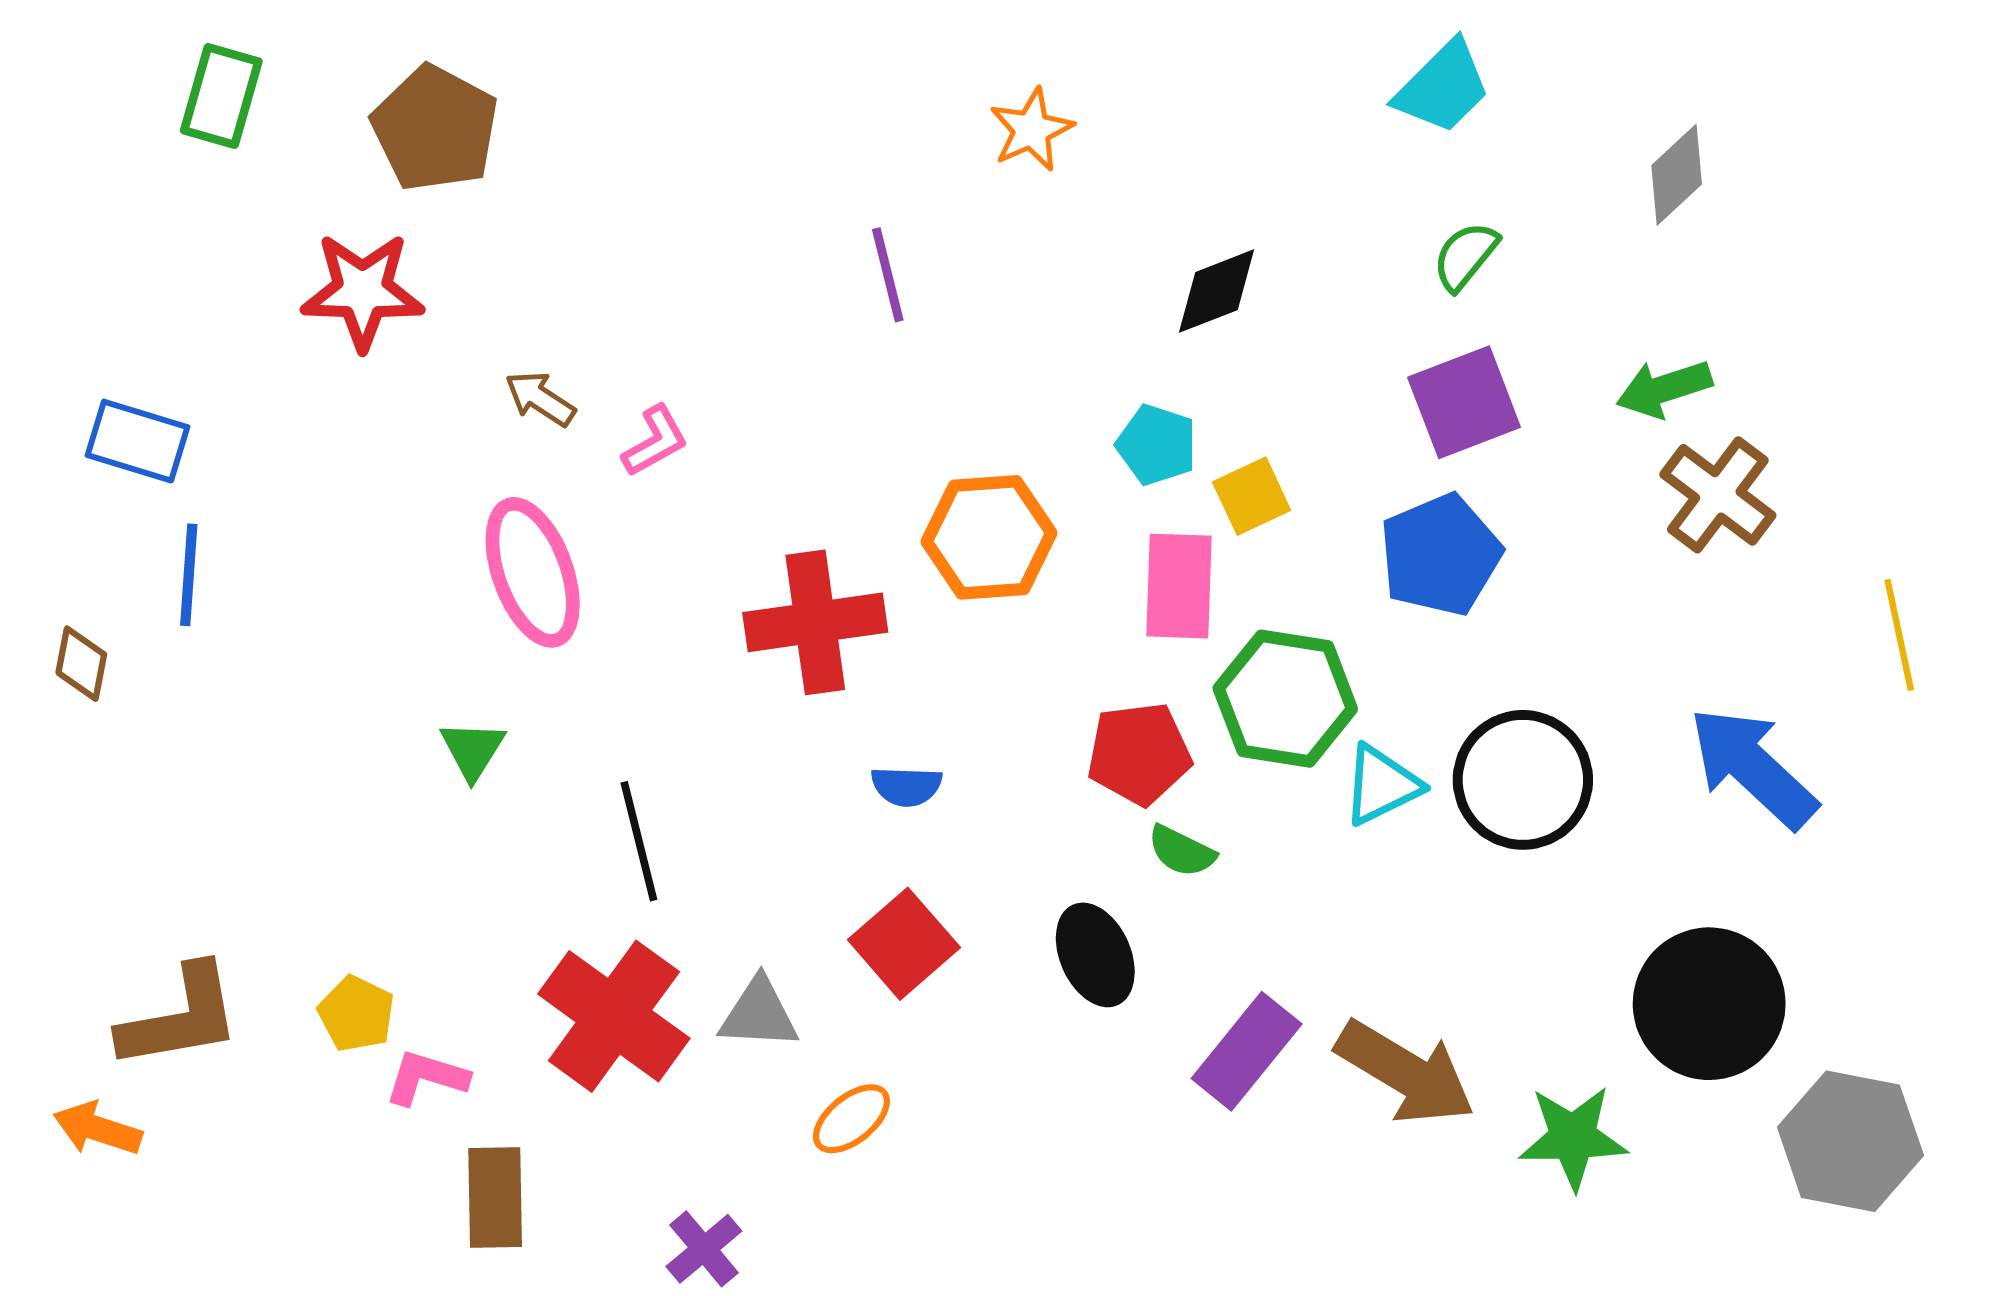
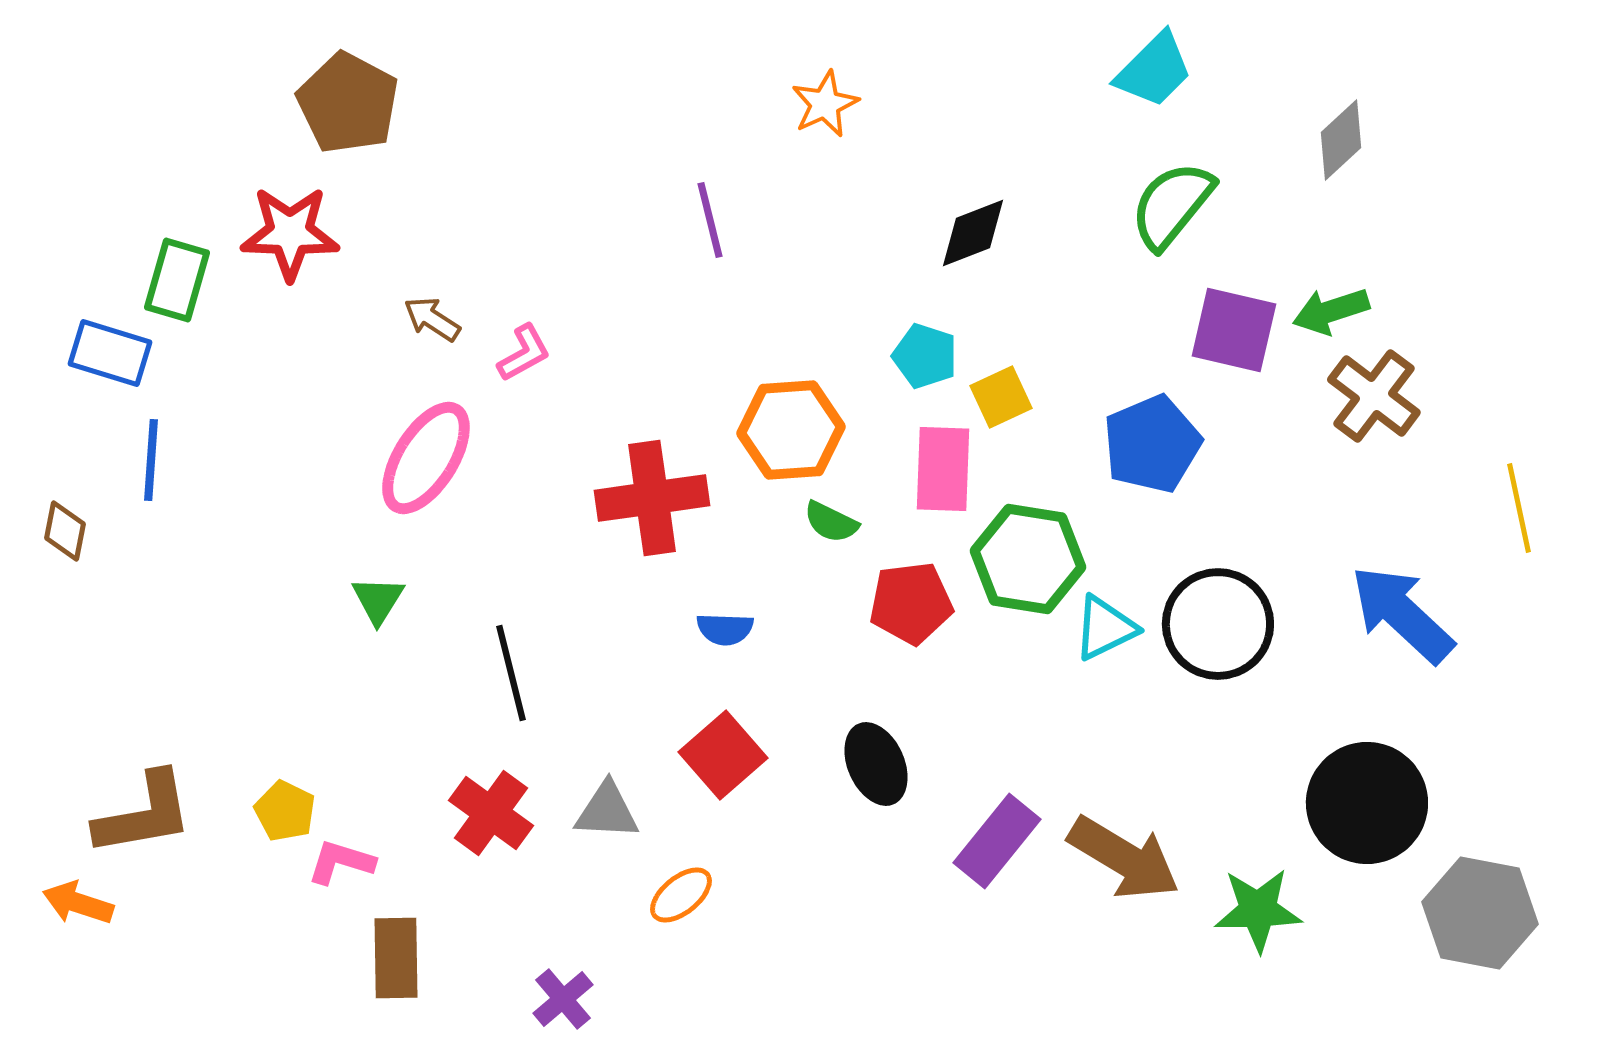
green rectangle: (221, 96) -> (177, 280), moved
green semicircle: (1465, 256) -> (1172, 205), size x1.6
purple square: (1464, 402) -> (1234, 330), moved, turned 34
pink ellipse: (533, 572) -> (426, 458), turned 52
green semicircle: (1182, 851) -> (831, 522), moved
red cross: (614, 1016) -> (491, 813), size x0.7

